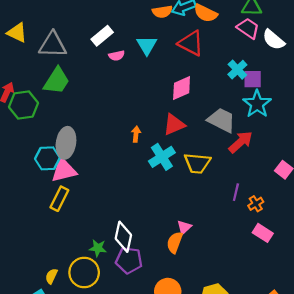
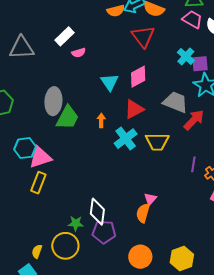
red triangle: (191, 43) -> (143, 37), turned 30
cyan triangle: (147, 45) -> (110, 82), moved
green trapezoid: (56, 81) -> (68, 118), moved
gray ellipse: (66, 143) -> (53, 101), moved

